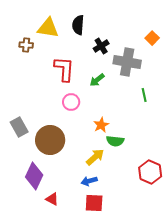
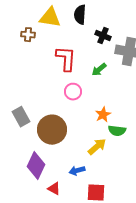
black cross: (101, 46) -> (103, 36), turned -35
blue arrow: (89, 181) -> (77, 171), moved

